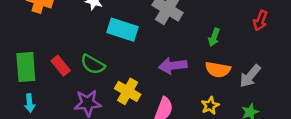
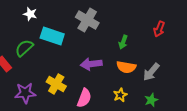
green semicircle: (93, 64) -> (24, 48), moved, turned 108

